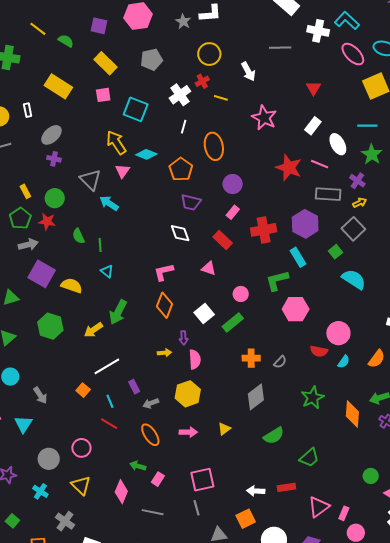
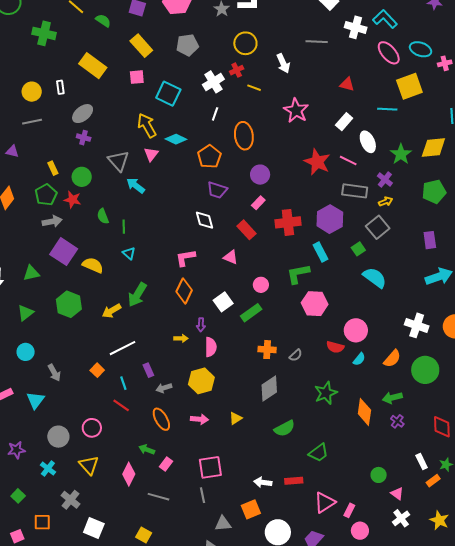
red triangle: (313, 88) -> (347, 84), turned -49
cyan line: (367, 126) -> (387, 109), moved

